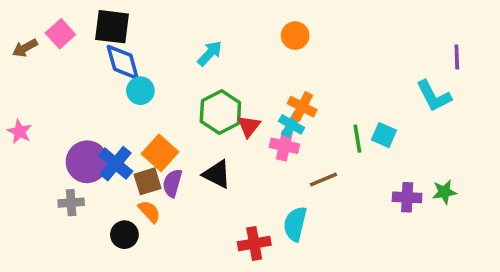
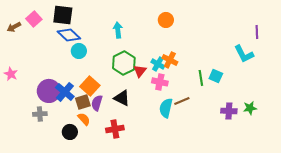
cyan arrow: (210, 53) -> (118, 30), turned -49
blue diamond: (123, 62) -> (69, 35), turned -30
cyan cross: (292, 124) -> (158, 64), moved
cyan semicircle: (295, 224) -> (166, 108), moved
red cross: (254, 244) -> (115, 129), moved

